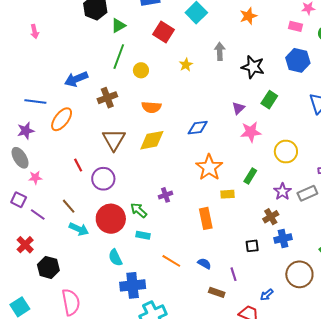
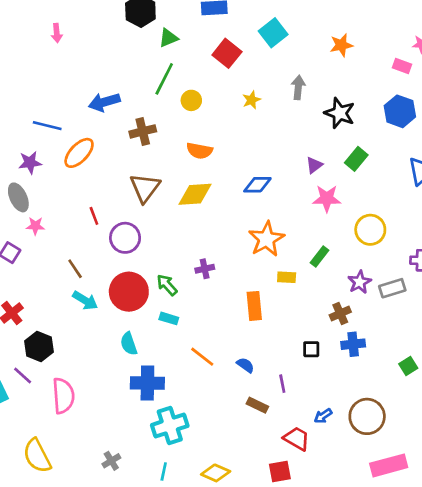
purple line: (38, 215) -> (23, 375), moved
brown circle: (299, 274) -> (367, 416), moved

